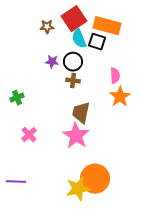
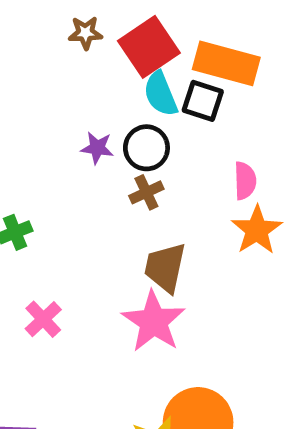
brown star: (47, 27) -> (85, 33), moved
brown cross: (73, 81) -> (146, 192), turned -32

